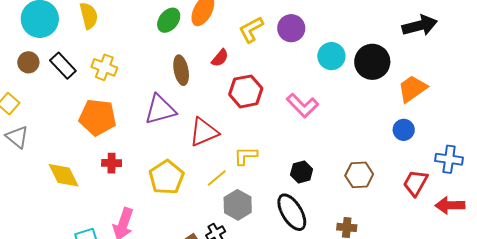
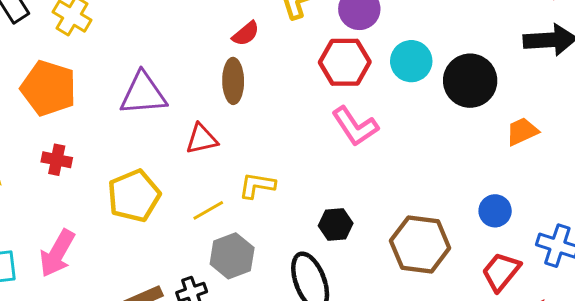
brown ellipse: (181, 70) -> (233, 81), moved
orange trapezoid: (412, 89) -> (522, 131), size x0.7
red hexagon: (246, 91) -> (345, 62), moved
blue circle: (404, 130) -> (495, 211), moved
red triangle: (204, 132) -> (202, 139), size x0.7
brown hexagon: (359, 175) -> (420, 244), size x1.4

